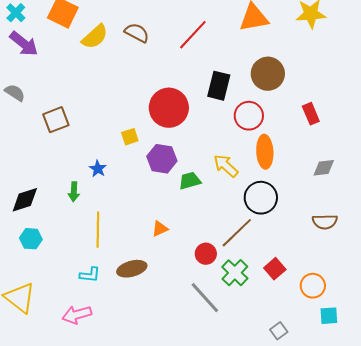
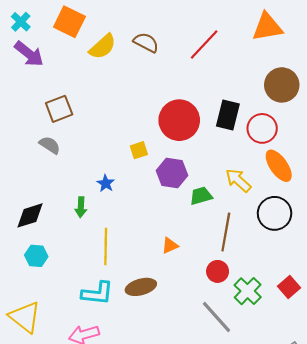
black rectangle: (219, 86) -> (228, 115), moved
gray semicircle: (15, 93) -> (50, 145), moved
brown square: (56, 120) -> (59, 109), moved
orange ellipse: (265, 152) -> (279, 166), turned -32
brown line: (237, 233) -> (226, 232), moved, turned -36
cyan L-shape: (90, 275) -> (97, 293), size x1.5

